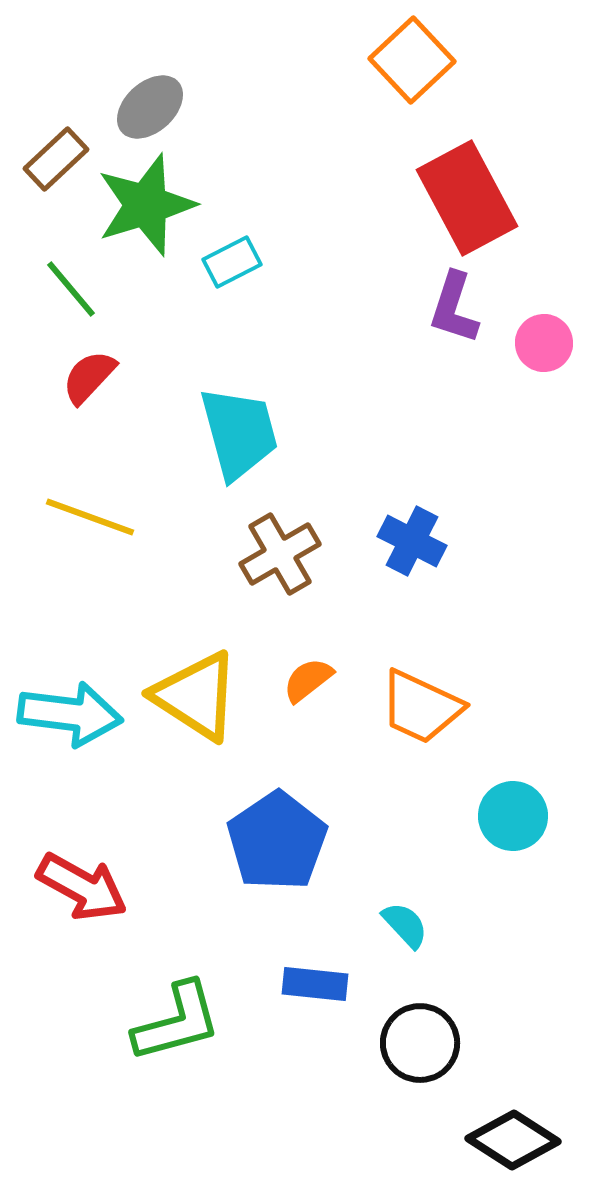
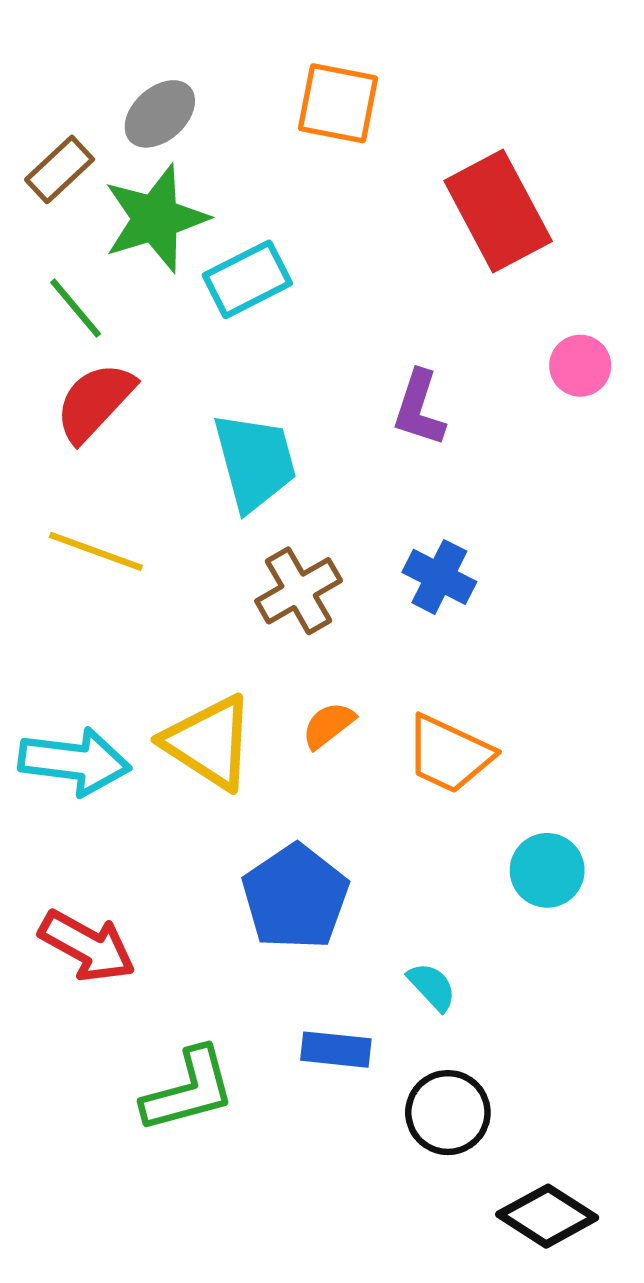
orange square: (412, 60) -> (338, 103), moved, turned -36
cyan rectangle: (232, 262) -> (247, 279), size x1.4
purple L-shape: (454, 308) -> (419, 408), moved
red semicircle: (89, 377) -> (95, 402), size x1.4

